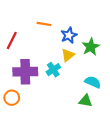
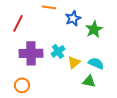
yellow triangle: (68, 55) -> (74, 62), moved
orange circle: (12, 98) -> (22, 85), moved

